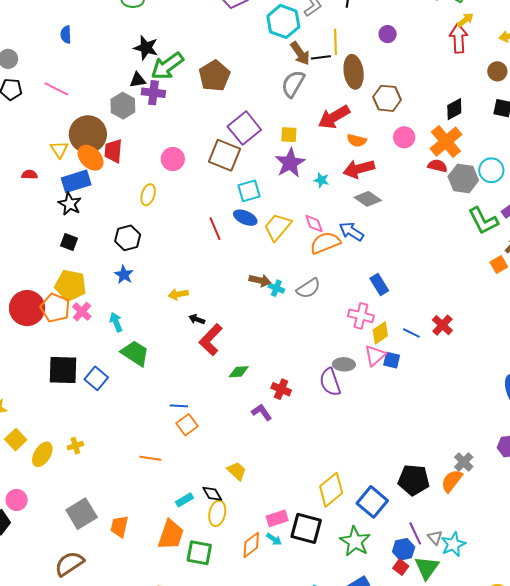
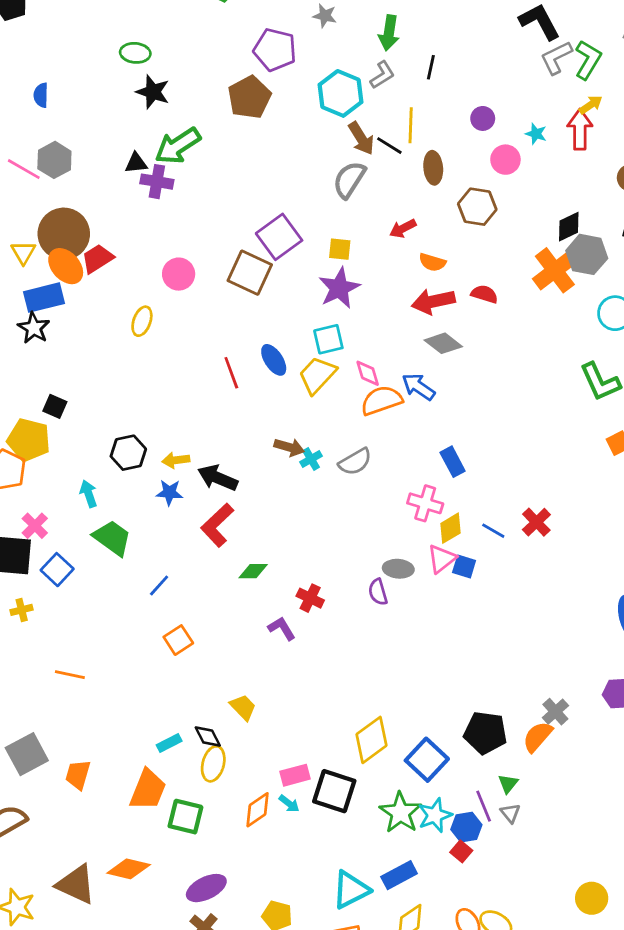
black star: (146, 48) -> (153, 92), moved
black line: (321, 57) -> (389, 146), turned 36
brown ellipse: (354, 72) -> (433, 168), size x0.7
brown pentagon: (214, 76) -> (249, 97), moved
gray hexagon: (123, 106) -> (54, 160), moved
red arrow: (334, 117) -> (403, 228), size x0.6
pink circle: (404, 137) -> (505, 160), moved
red trapezoid: (113, 151) -> (97, 259), turned 50
red semicircle: (437, 166) -> (484, 294), moved
gray hexagon: (463, 178) -> (587, 254), moved
cyan star: (321, 180) -> (536, 134), moved
cyan square: (249, 191) -> (328, 339), moved
blue ellipse: (245, 218) -> (274, 360), turned 30
black hexagon: (128, 238) -> (128, 453), moved
black square: (69, 242) -> (55, 406), moved
blue star: (124, 275) -> (169, 493), moved, turned -30
cyan cross: (276, 288) -> (311, 459), turned 35
pink cross: (82, 312) -> (35, 526), moved
black arrow: (197, 319) -> (218, 478), moved, size x1.8
purple semicircle: (330, 382) -> (378, 592), size x0.7
blue line: (179, 406) -> (159, 586), moved, turned -54
yellow cross: (75, 446) -> (22, 610), moved
orange line: (150, 458) -> (70, 675), moved
cyan star: (453, 544) -> (435, 815), moved
green triangle: (427, 568) -> (508, 784), moved, size x0.6

